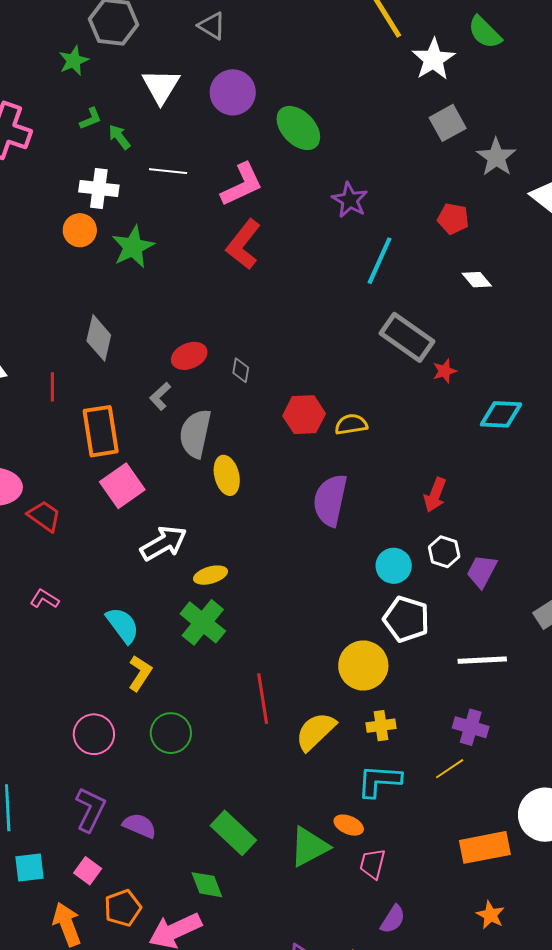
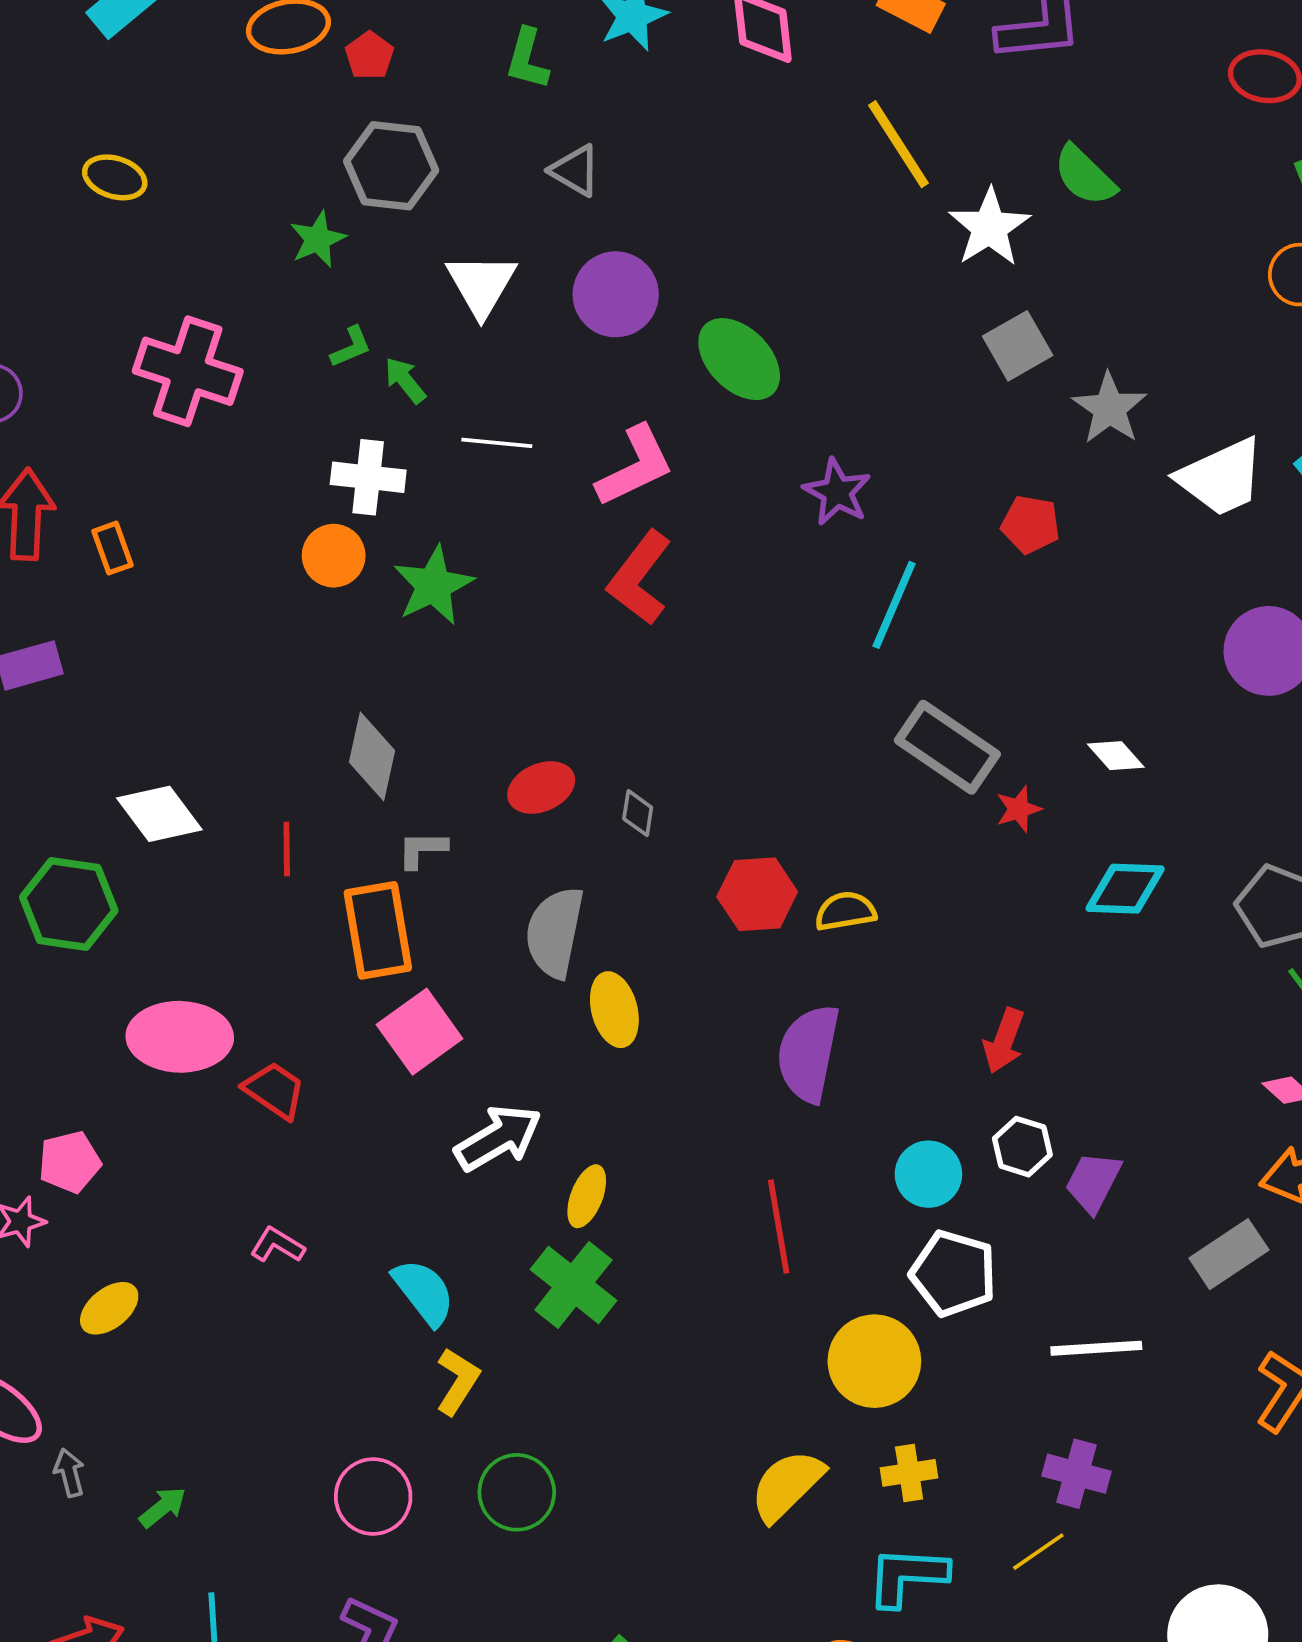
white diamond: (477, 280) -> (1116, 756), moved
gray L-shape: (160, 396) -> (422, 849), moved, turned 44
yellow ellipse: (211, 575) -> (587, 1196), turned -52
red line: (263, 699) -> (779, 1226), moved

